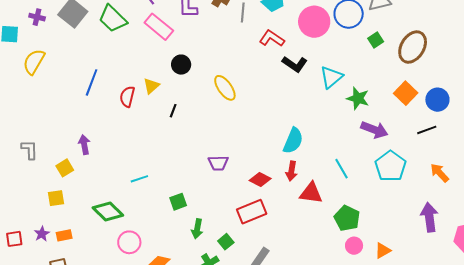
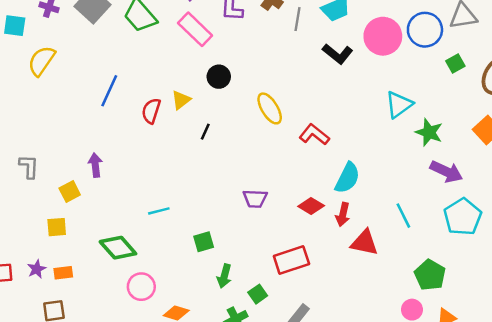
red L-shape: (272, 38) -> (314, 135), moved
black L-shape: (295, 64) -> (338, 54), moved
red diamond: (260, 180) -> (311, 206), moved
green pentagon: (347, 218) -> (430, 275), moved

